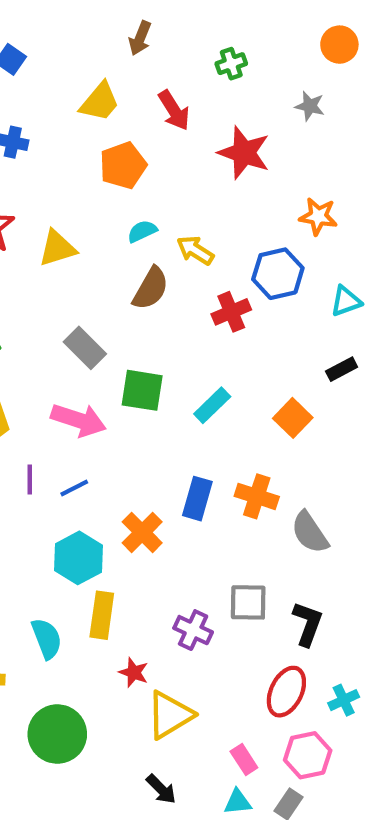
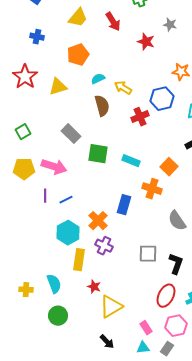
gray star: (310, 106) -> (170, 25), moved
red star: (244, 153) -> (146, 42), size x0.7
orange pentagon: (123, 165) -> (78, 55), moved
brown semicircle: (151, 289) -> (102, 106), turned -45
cyan rectangle: (212, 405) -> (131, 161), turned 66
pink arrow: (79, 420) -> (54, 167), moved
orange cross: (257, 496) -> (152, 189), moved
purple cross: (193, 630) -> (104, 246), moved
cyan semicircle: (47, 639) -> (54, 284), moved
green circle: (57, 734) -> (58, 316), size x0.7

